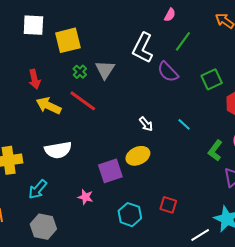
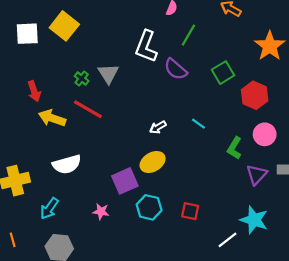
yellow square: (68, 40) -> (64, 26), moved, turned -32
white arrow: (146, 124) -> (158, 127), turned 105
cyan hexagon: (130, 215) -> (149, 207), moved

